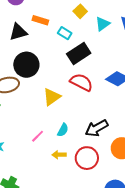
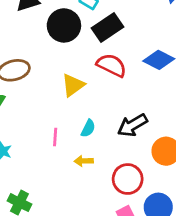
black circle: (26, 65) -> (64, 25), moved
pink line: (38, 136) -> (55, 137), turned -40
red circle: (87, 158) -> (128, 179), moved

